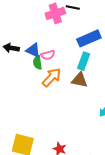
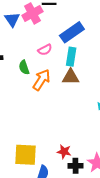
blue triangle: (33, 50) -> (12, 19), moved, turned 42
pink semicircle: (48, 55) -> (45, 50), moved

